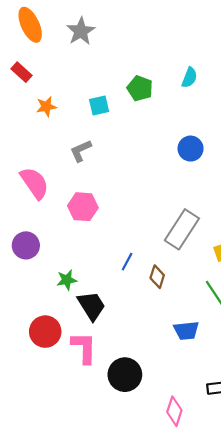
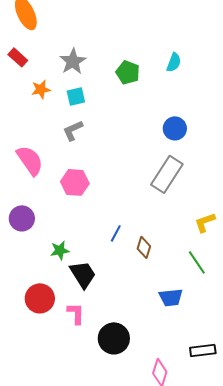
gray star: (81, 31) -> (73, 61), moved
cyan square: (99, 106) -> (76, 96), moved
gray rectangle: (182, 229) -> (167, 174), moved
pink L-shape: (84, 348) -> (76, 313), size x0.7

